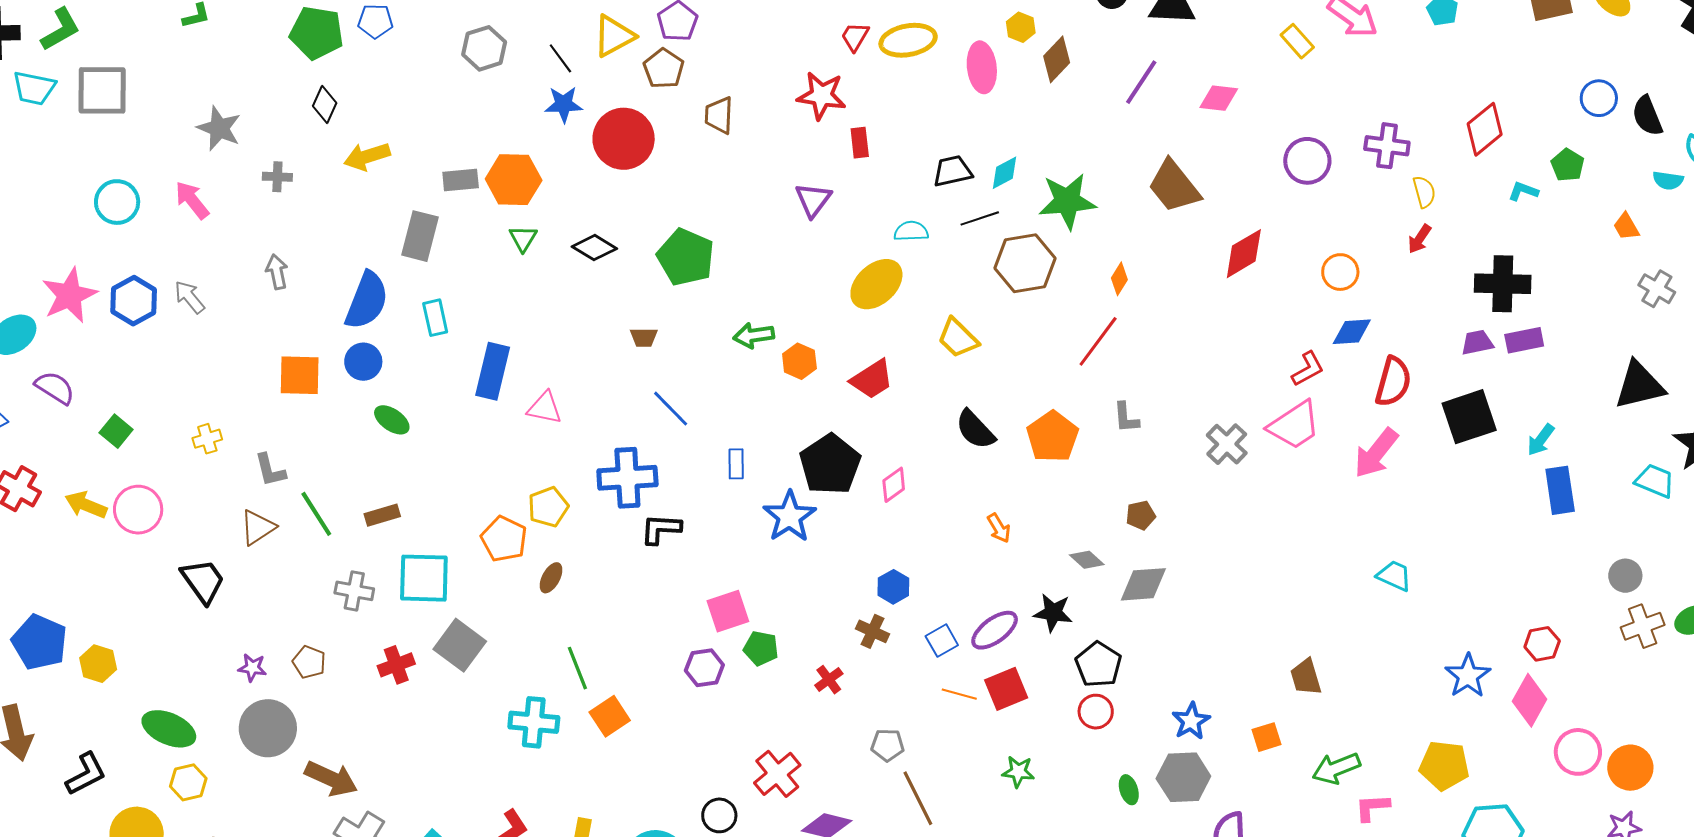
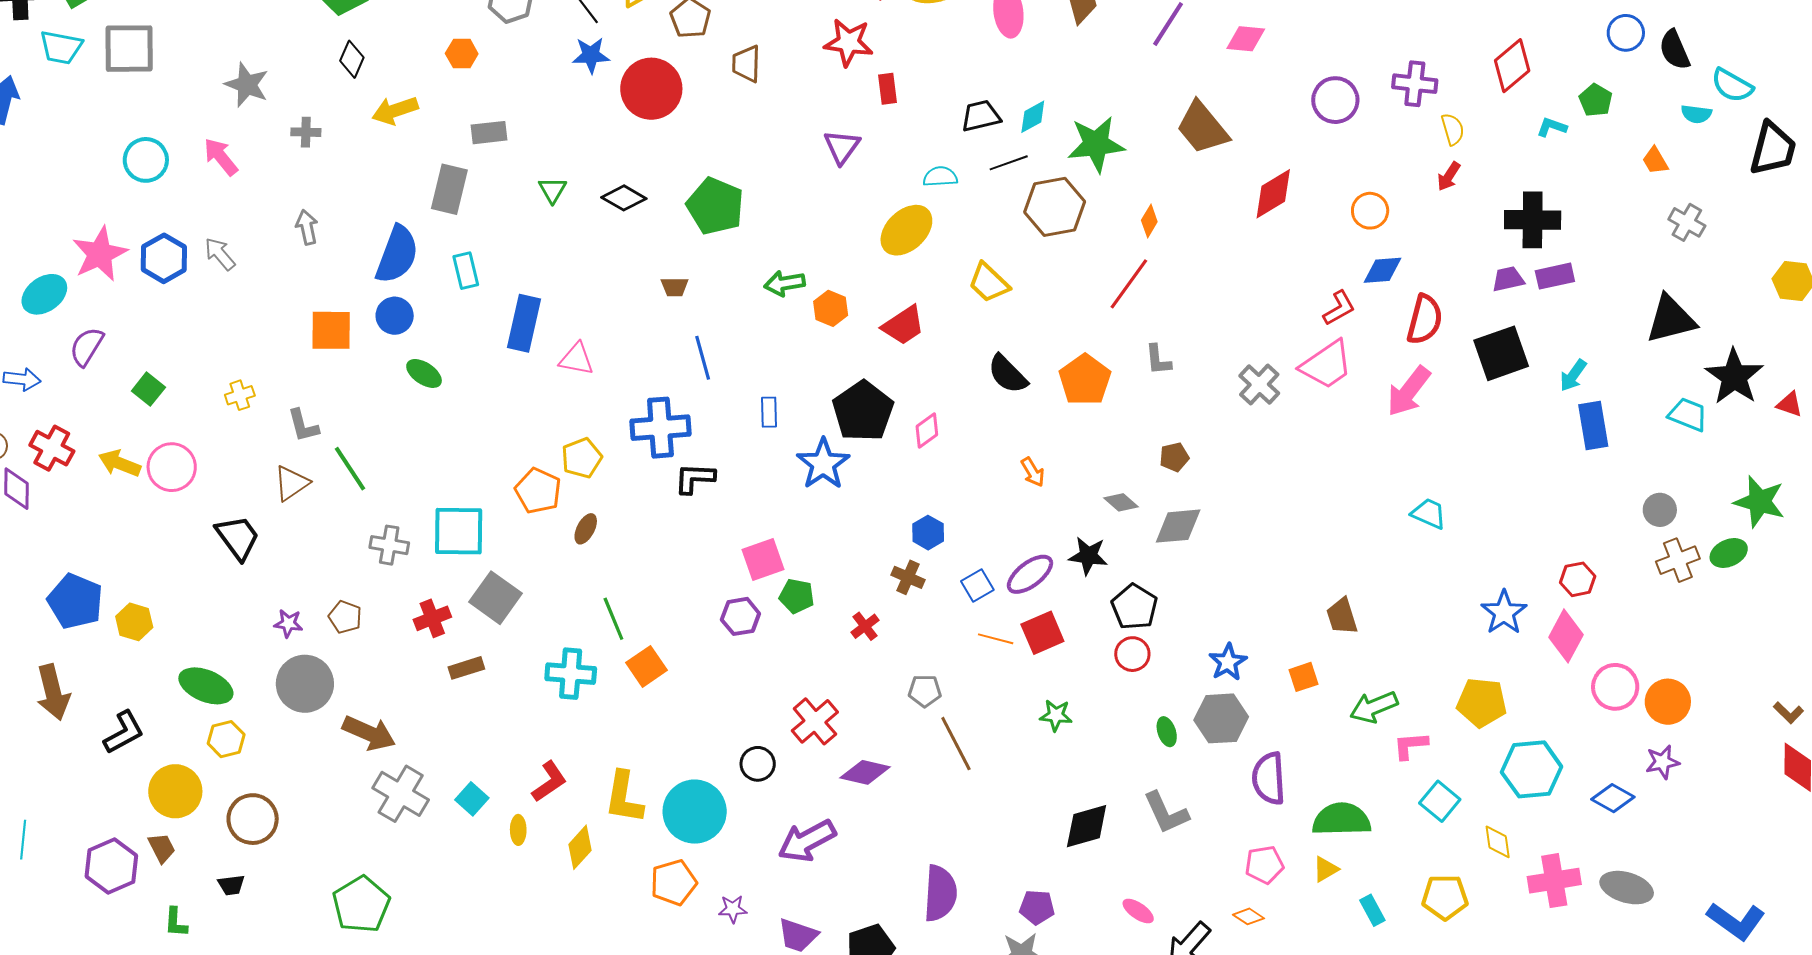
orange hexagon: (514, 180) -> (462, 54), moved, size x0.6
purple semicircle: (55, 388) -> (87, 347), turned -90
blue line: (671, 409) -> (703, 358), turned 30
brown rectangle: (382, 515) -> (466, 668), moved

